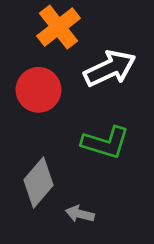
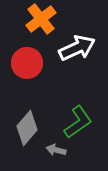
green L-shape: (106, 143) -> (78, 122), moved, turned -52

